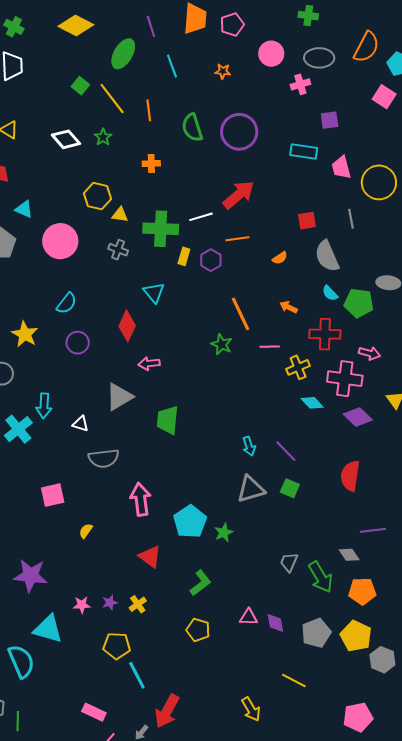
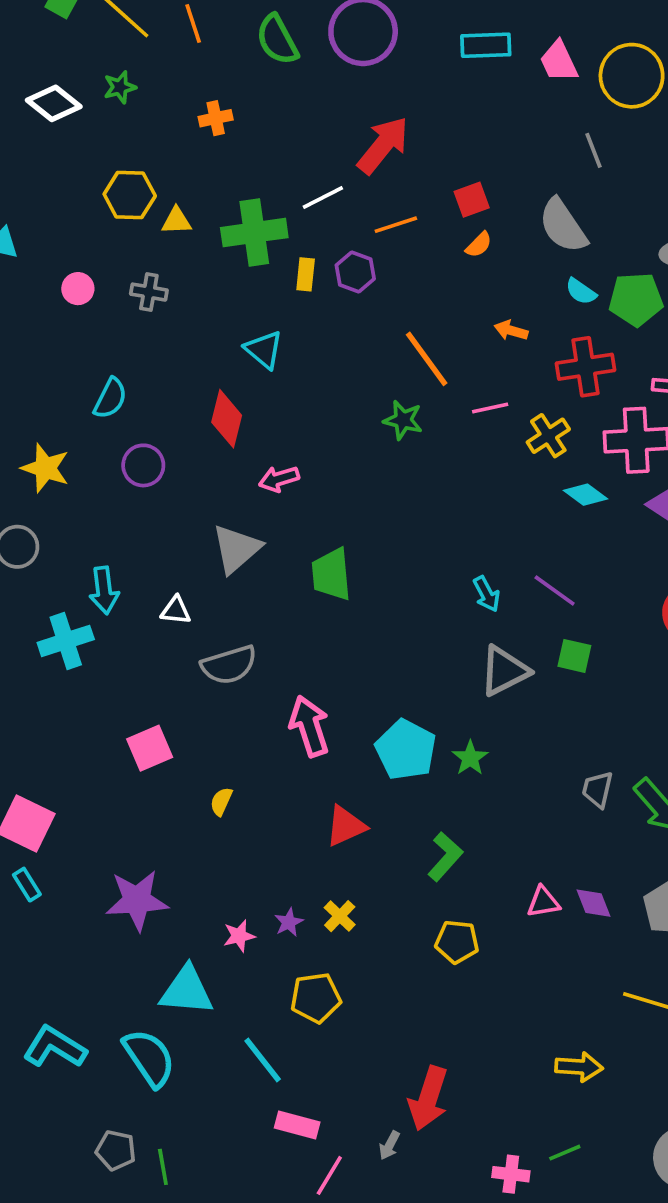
green star: (103, 137) -> (120, 87), turned 30
red square: (307, 221) -> (472, 200), moved
pink circle: (60, 241) -> (78, 289), size x0.5
gray cross: (118, 250) -> (149, 292), moved
cyan cross: (18, 429) -> (66, 641), turned 32
red triangle: (150, 557) -> (346, 826), turned -50
cyan line: (137, 675) -> (263, 1060), moved
yellow arrow: (251, 709) -> (579, 1067), turned -45

